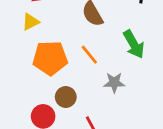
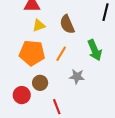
yellow triangle: (30, 22) -> (39, 25), moved
orange line: (89, 55) -> (61, 54), turned 63

